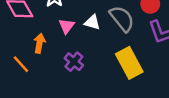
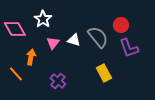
purple cross: (74, 62) -> (58, 81), moved
yellow rectangle: (129, 63) -> (104, 73), size x0.7

